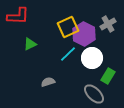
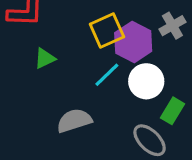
gray semicircle: (48, 82) -> (74, 121), size x1.5

